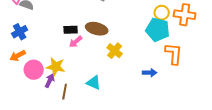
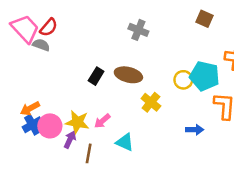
yellow circle: (162, 13) -> (183, 80), moved
black rectangle: (71, 30) -> (96, 76), turned -56
blue cross: (20, 32) -> (32, 125), moved
pink arrow: (76, 42) -> (102, 121), moved

